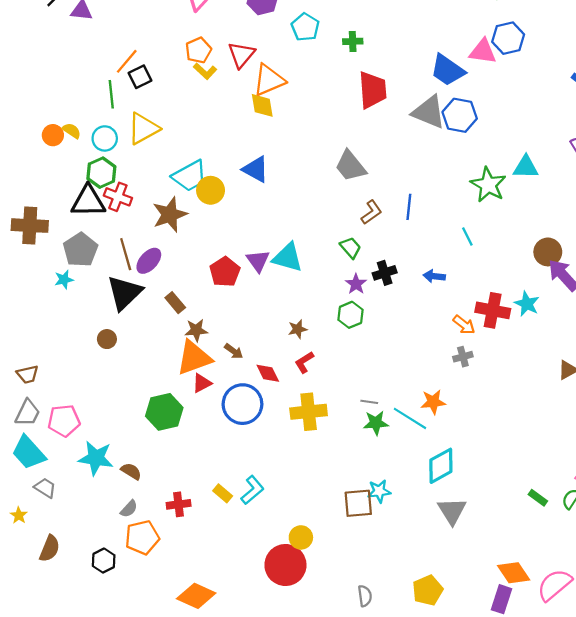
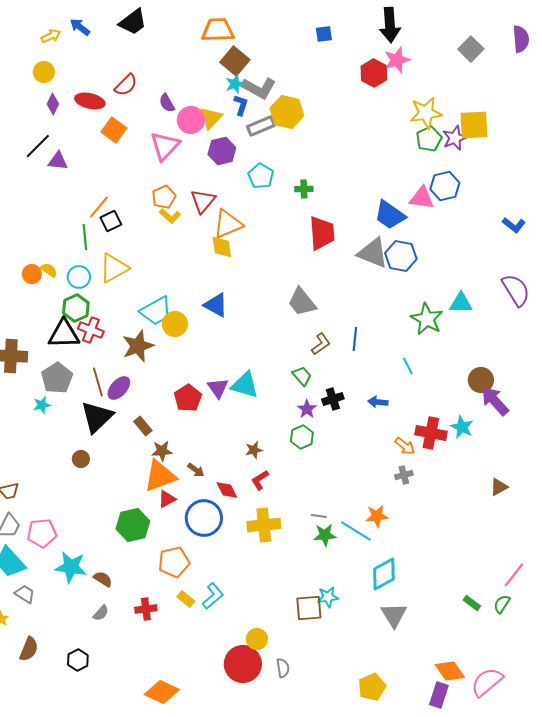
orange pentagon: (142, 537) -> (174, 562), moved
gray semicircle: (365, 596) -> (283, 668), moved

